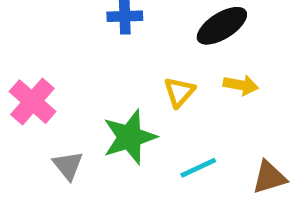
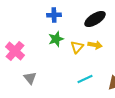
yellow arrow: (241, 85) -> (95, 45), moved
green star: (130, 137) -> (56, 39), moved, size x0.7

